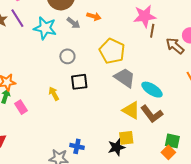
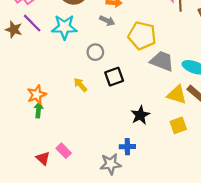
gray arrow: (73, 23) -> (107, 21), moved
yellow arrow: (54, 94) -> (80, 85), moved
pink rectangle: (21, 107) -> (64, 151), moved
black star: (116, 147) -> (140, 115), moved

